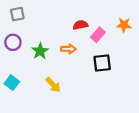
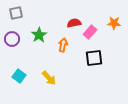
orange arrow: (68, 49) -> (63, 45), turned -80
green star: (40, 51) -> (39, 35), moved
cyan square: (12, 83) -> (19, 76), moved

